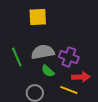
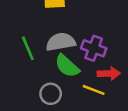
green semicircle: (48, 71) -> (67, 66), size x1.5

